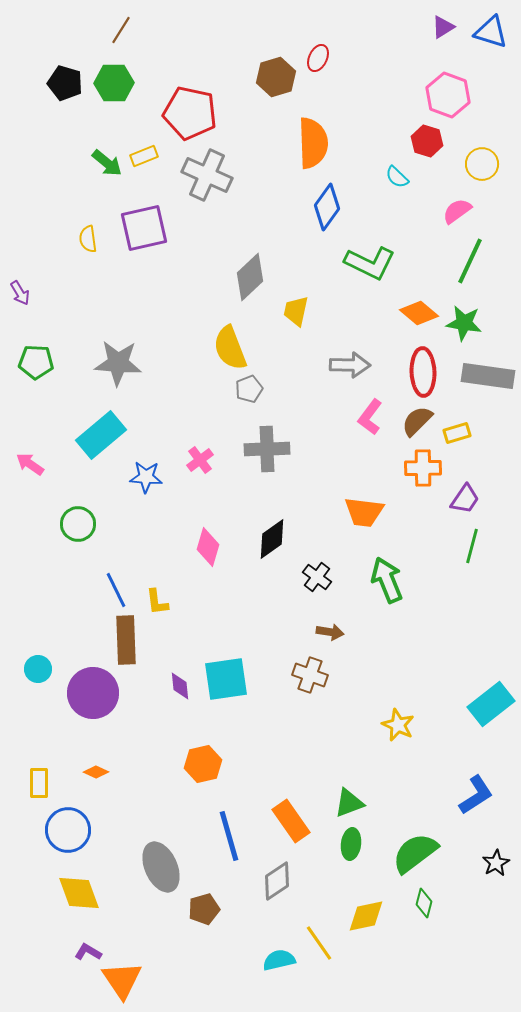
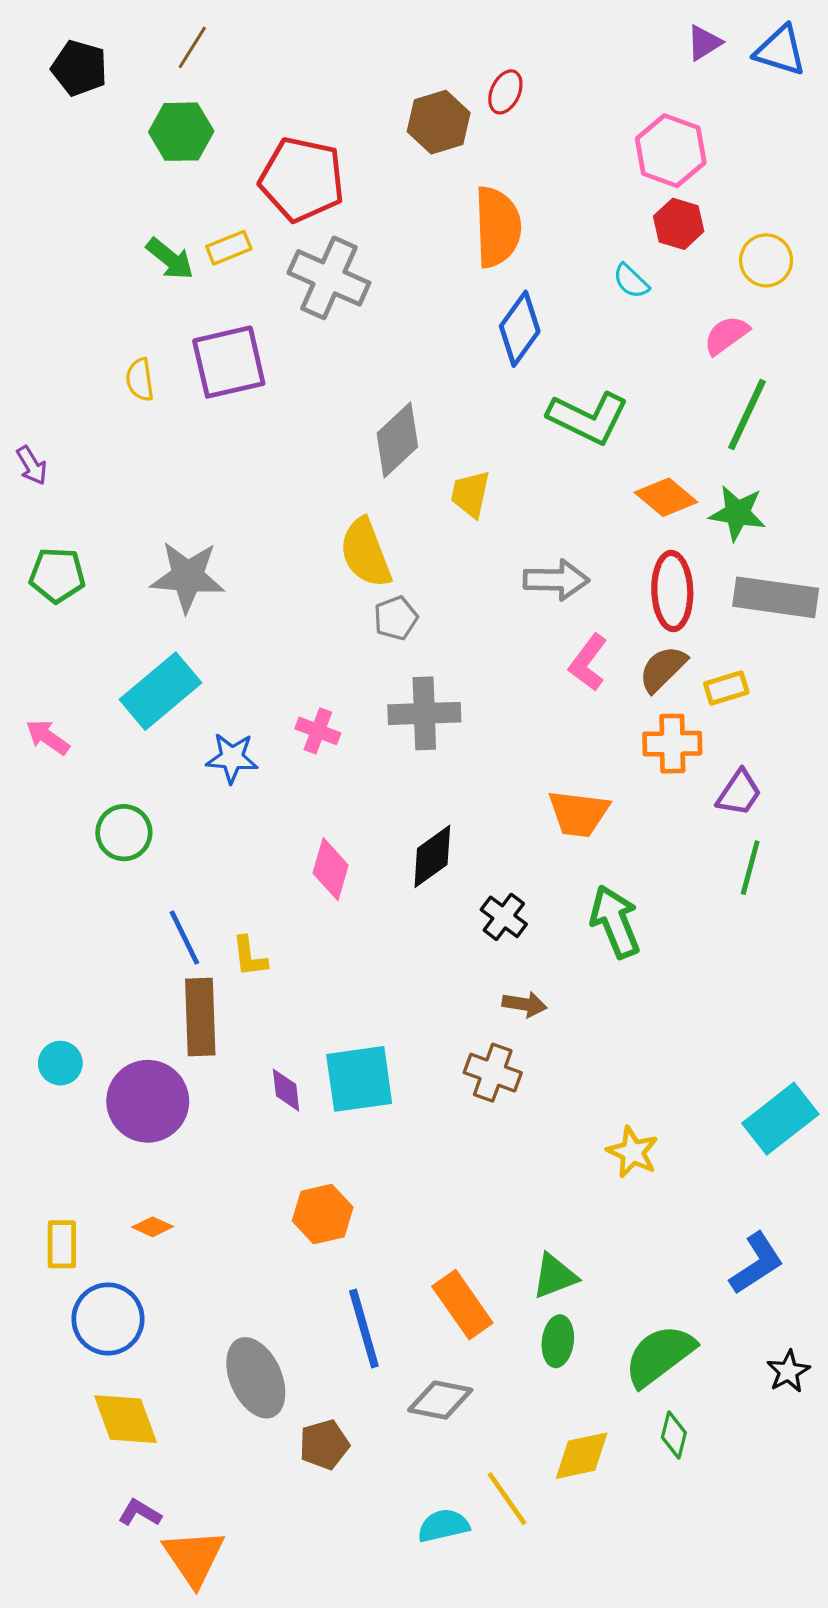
black pentagon: (65, 83) -> (79, 68), moved
pink hexagon: (448, 95) -> (671, 151), moved
pink cross: (200, 460) -> (318, 731), turned -32
gray diamond: (277, 881) -> (440, 1400), turned 45

